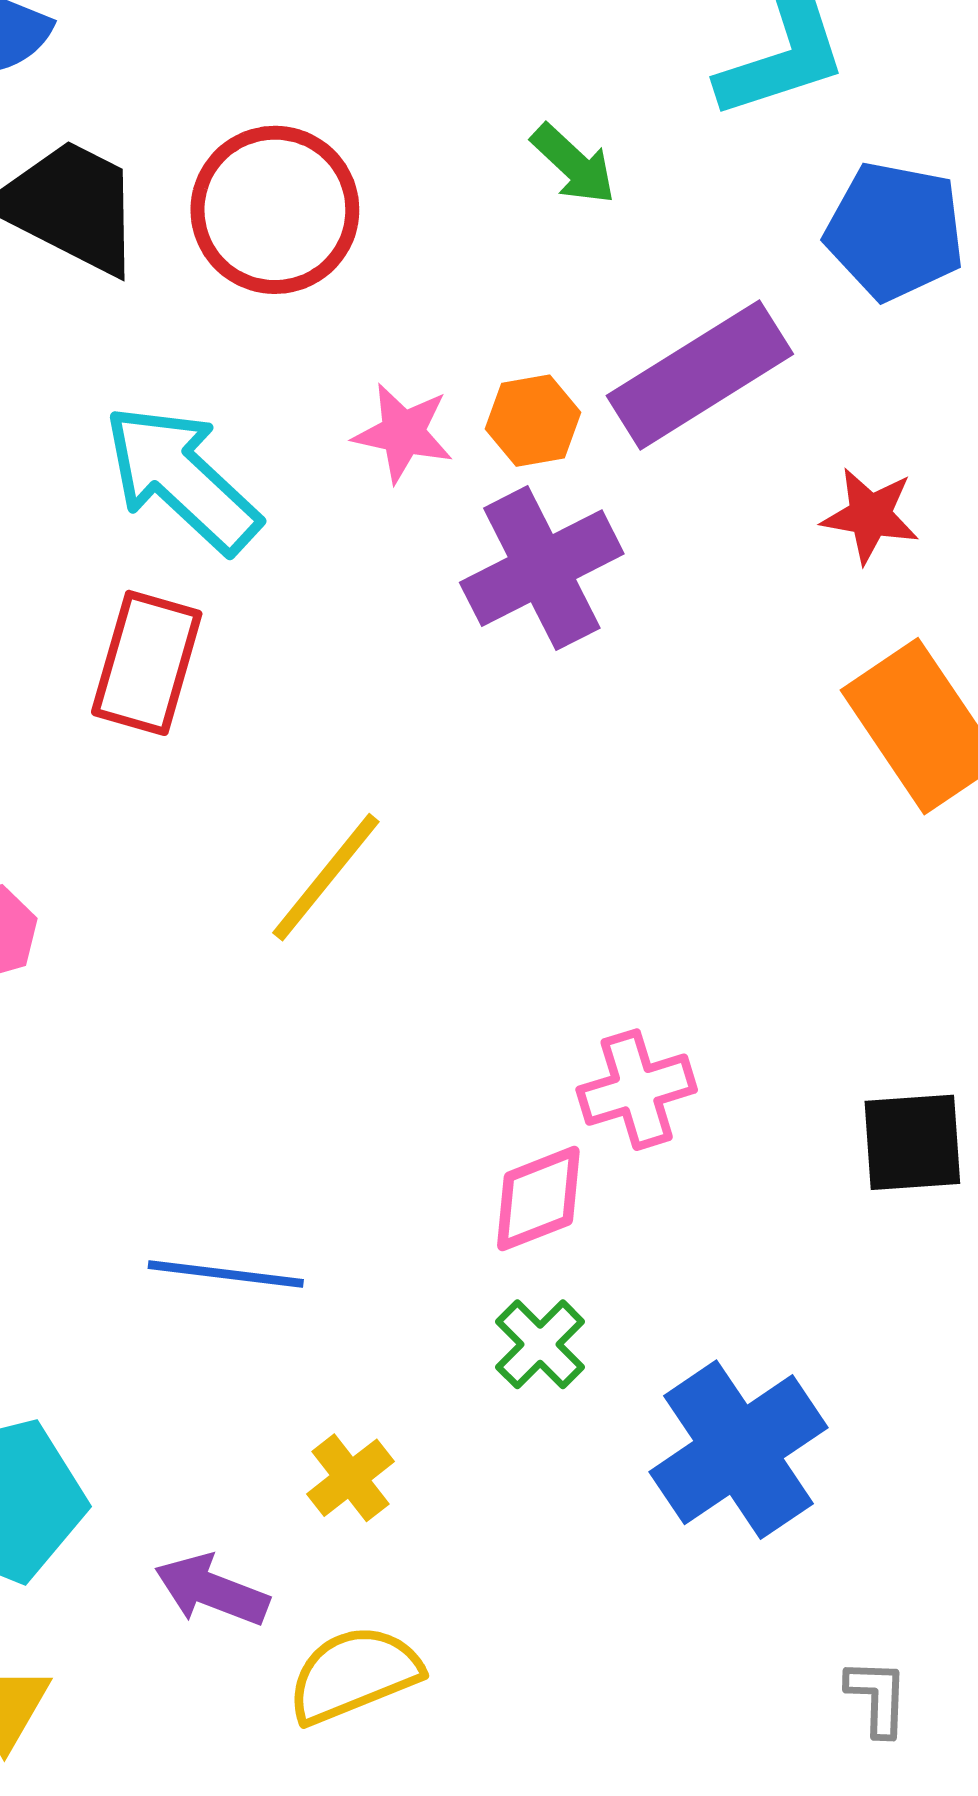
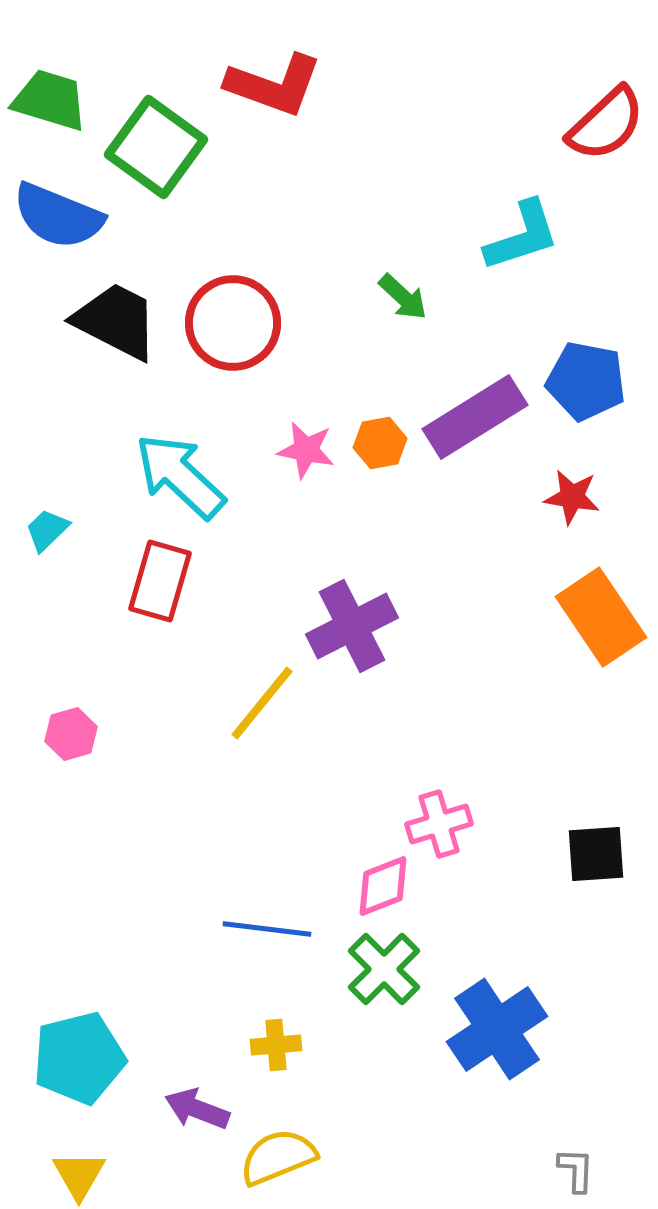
blue pentagon: (895, 231) -> (586, 381), moved
purple cross: (542, 568) -> (352, 626), moved
blue line: (226, 1274) -> (267, 929), moved
green cross: (540, 1344) -> (384, 969), size x1.4
yellow cross: (350, 1478) -> (276, 1045), turned 33

